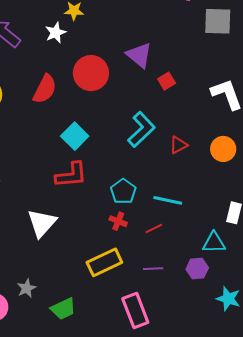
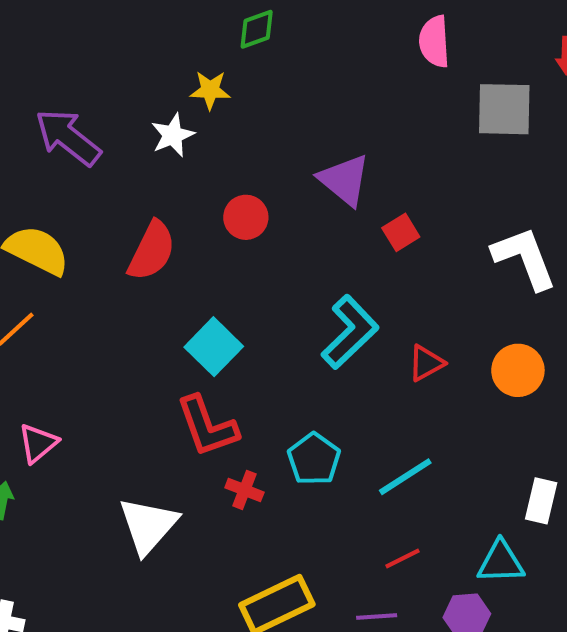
red circle: (91, 73) -> (246, 217), size x0.6
red L-shape: (71, 175) -> (207, 426), turned 76
cyan line: (168, 200) -> (405, 477), turned -44
red cross: (118, 221) -> (244, 490), moved
red line: (154, 229) -> (403, 559), moved

